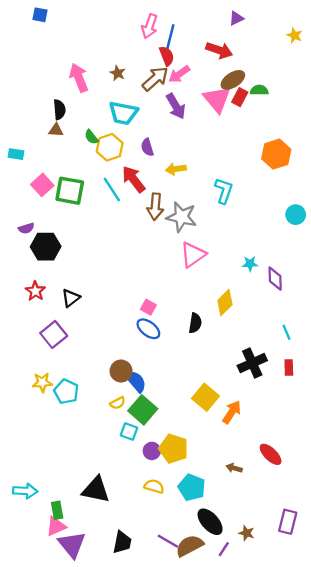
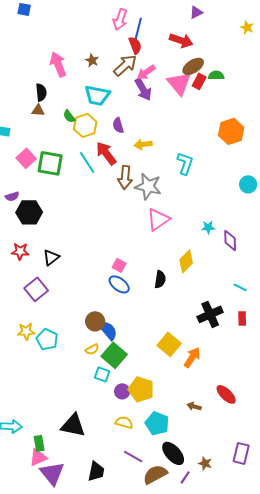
pink arrow: (179, 74) -> (146, 72), moved
red star: (35, 291) -> (20, 251), turned -30
cyan line: (287, 332) -> (240, 287), turned -40
purple line: (168, 541) -> (133, 456), moved

